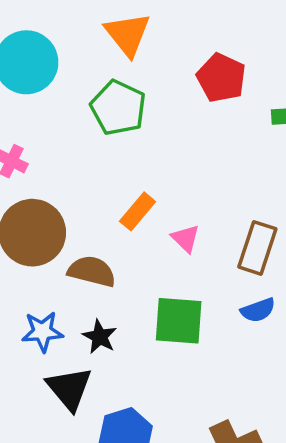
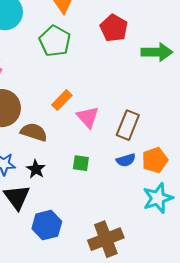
pink triangle: (186, 238) -> (88, 117), size x1.4
green square: (179, 321) -> (81, 163), size x0.6

